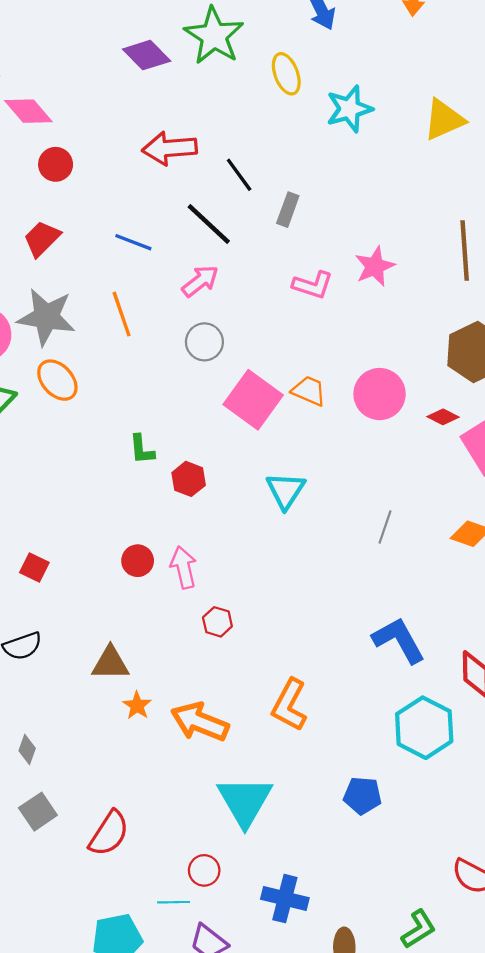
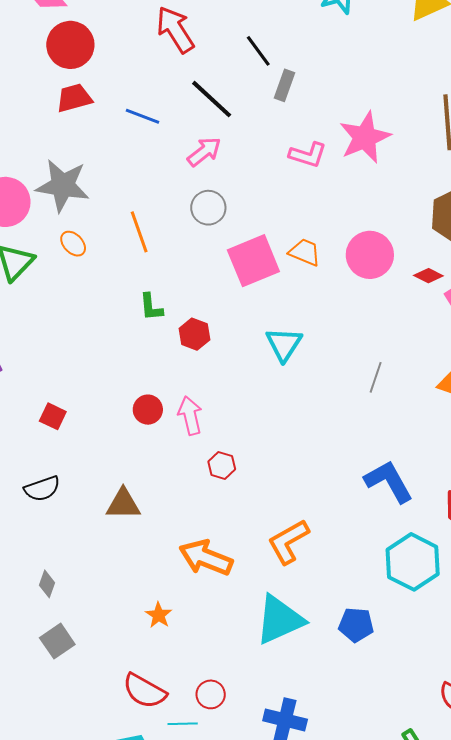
red arrow: (170, 148) -> (175, 30), turned 63
red circle: (56, 164) -> (70, 45), size x1.5
black line: (239, 175) -> (258, 51), moved
red trapezoid: (42, 239) -> (74, 98), moved, turned 30
pink star: (375, 266) -> (365, 137), size x1.4
orange line: (122, 314) -> (139, 232), moved
orange ellipse: (57, 380) -> (73, 244), size x0.7
pink square: (253, 400) -> (253, 261), turned 32
orange star: (137, 705) -> (159, 615), moved
orange L-shape: (289, 705) -> (288, 542), turned 33
cyan triangle: (245, 801) -> (280, 620), moved, turned 36
red semicircle: (109, 833) -> (144, 691), moved, turned 87

